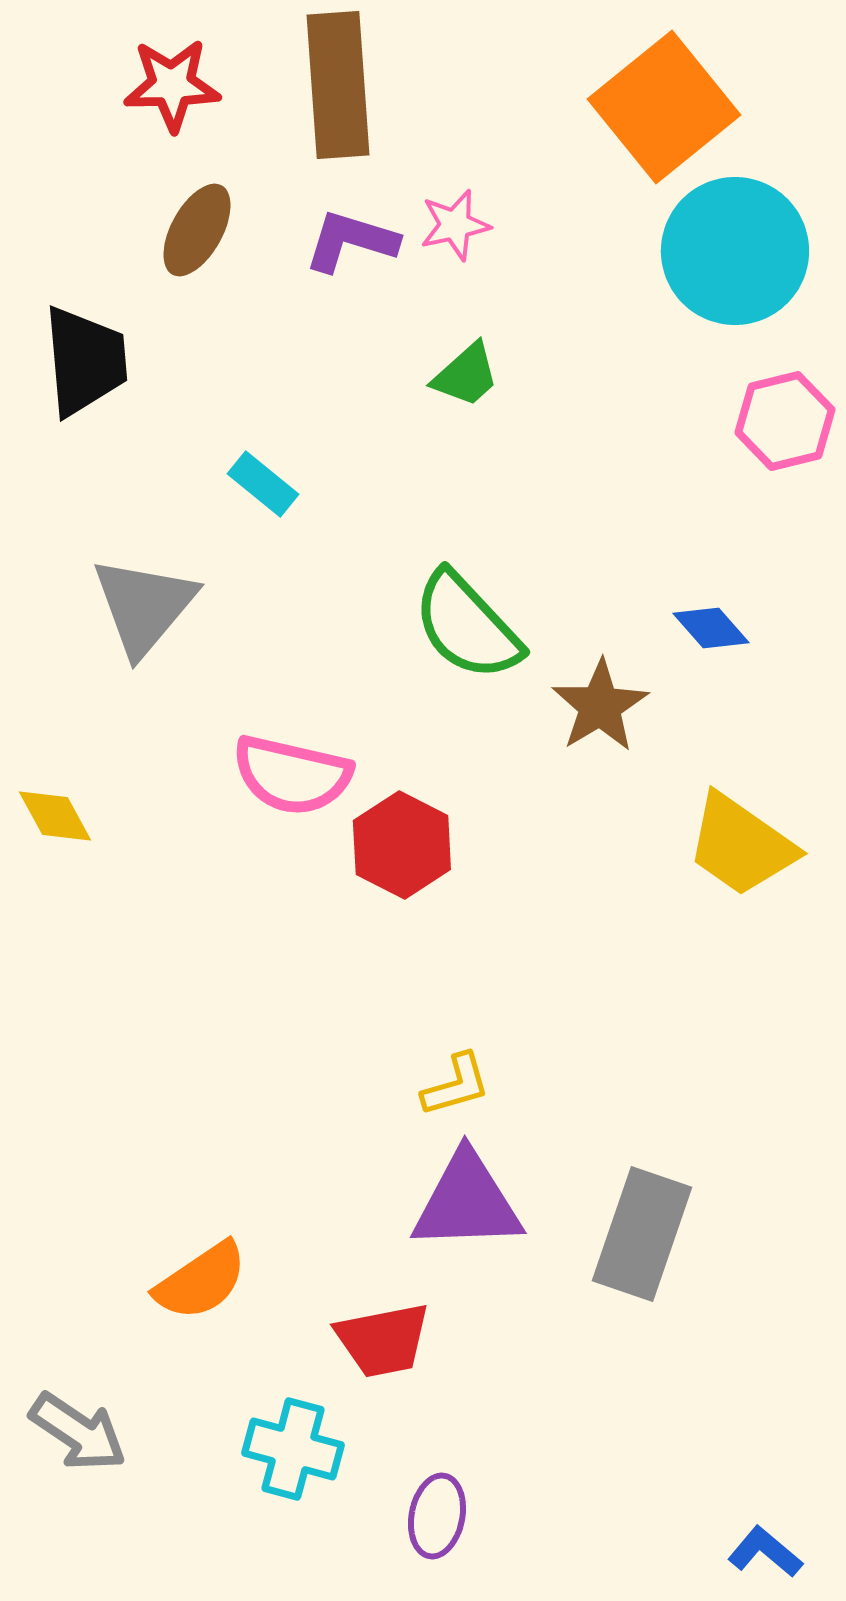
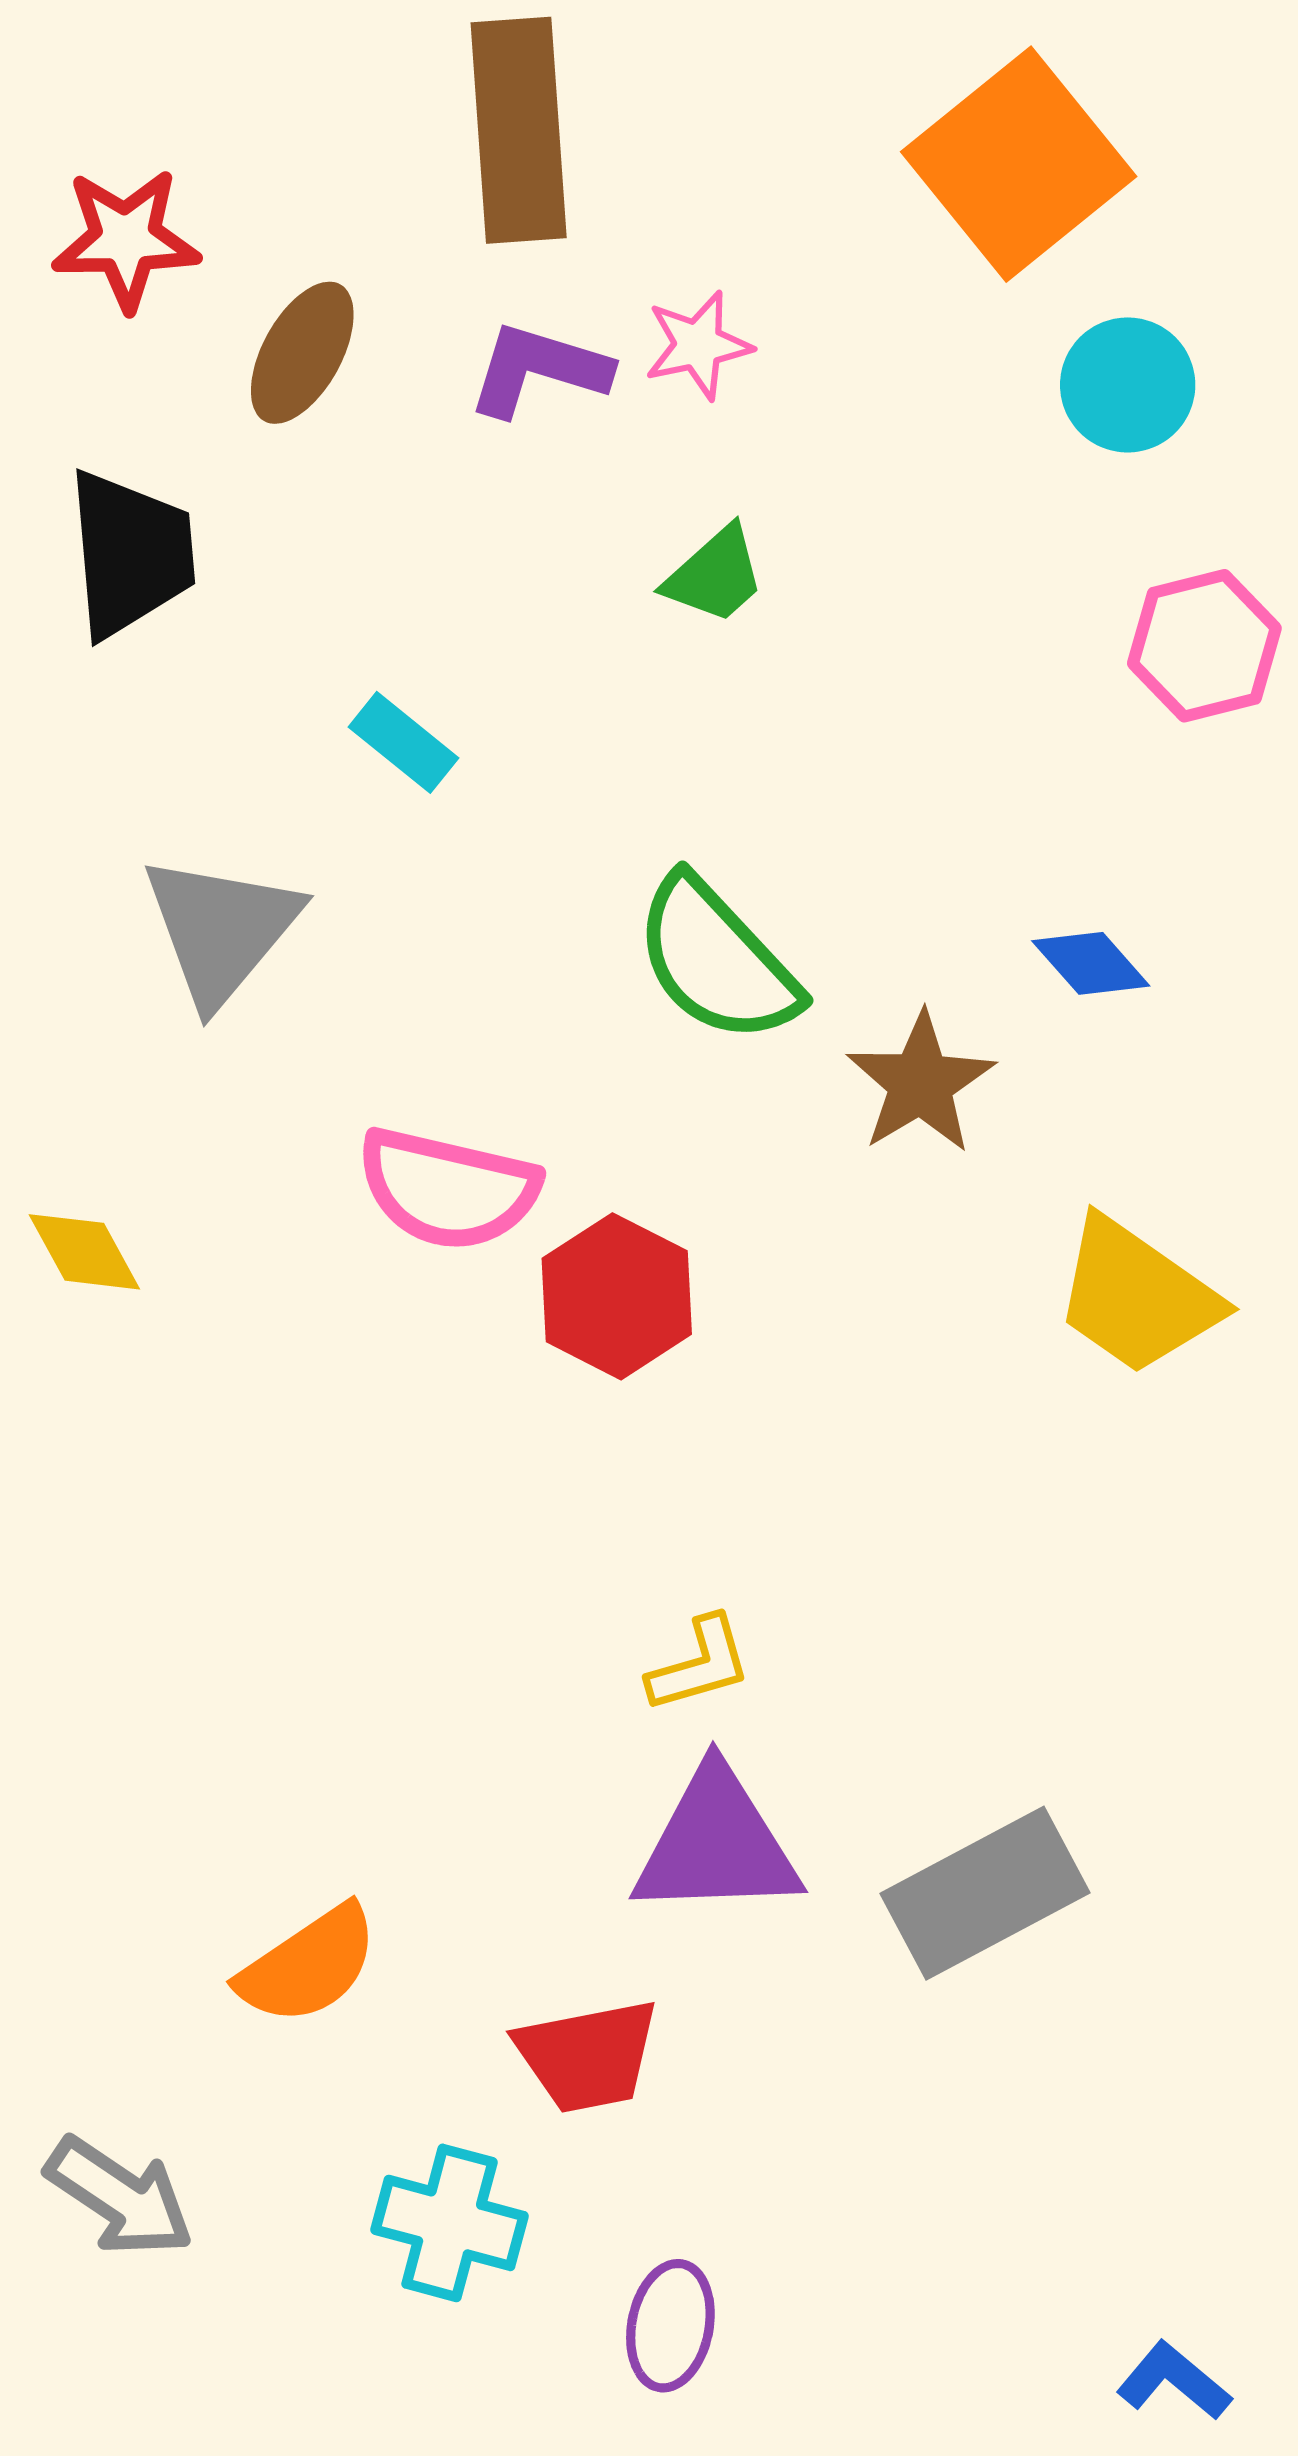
red star: (172, 85) -> (126, 239), moved
cyan circle: (735, 251) -> (1128, 385), size x0.6
gray rectangle: (642, 1234) -> (985, 1893), turned 43

